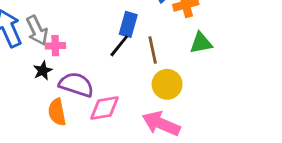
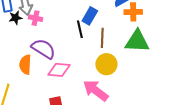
green triangle: (201, 43) -> (137, 41), size x1.5
black line: (119, 46) -> (80, 29), turned -66
black star: (43, 71) -> (15, 18), moved

